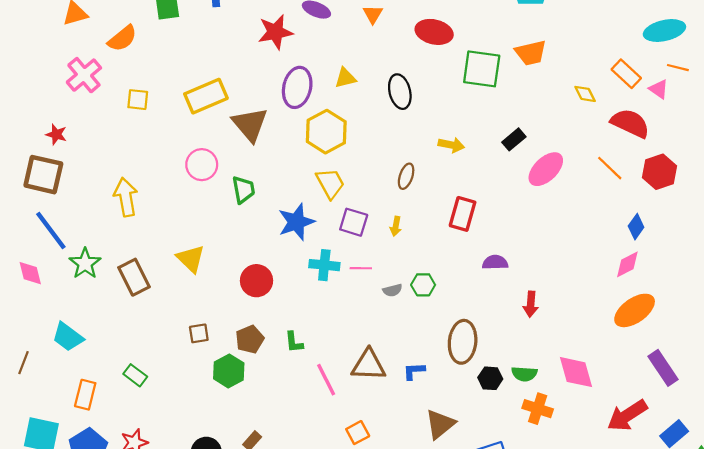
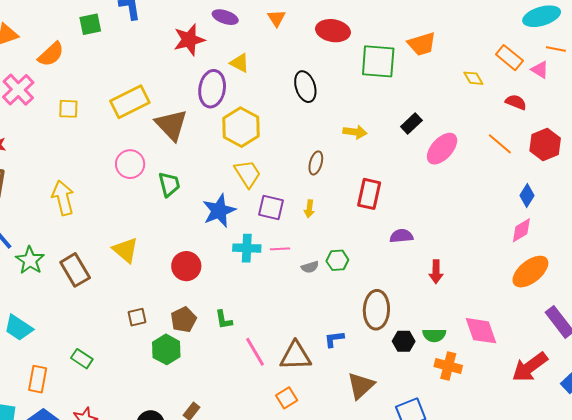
yellow triangle: (345, 78) -> (240, 63), moved, turned 45
red semicircle: (630, 123) -> (516, 102), size x0.6
brown triangle: (369, 365) -> (296, 356), moved

